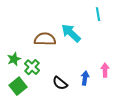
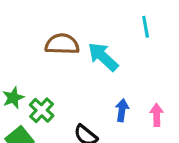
brown semicircle: (45, 39) -> (62, 44), moved
blue arrow: (85, 78) -> (122, 110), moved

